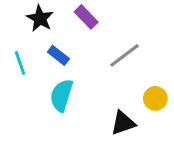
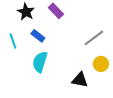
gray line: (125, 55) -> (94, 38), moved
black triangle: (123, 123) -> (80, 80), turned 30

